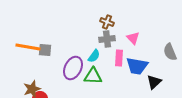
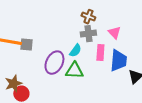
blue trapezoid: (137, 66) -> (118, 61), turned -95

